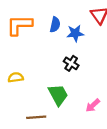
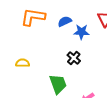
blue semicircle: (55, 25) -> (65, 21), turned -136

